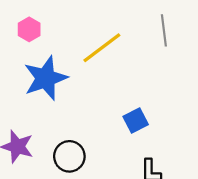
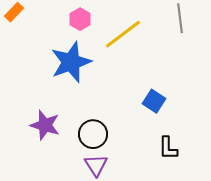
pink hexagon: (29, 29) -> (80, 19), moved
blue square: (136, 121) -> (154, 101), turned -30

